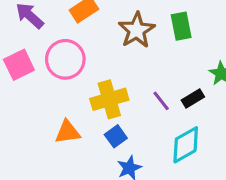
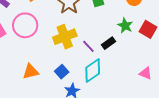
yellow cross: (109, 99) -> (65, 37), moved
cyan diamond: (186, 145) -> (93, 71), moved

